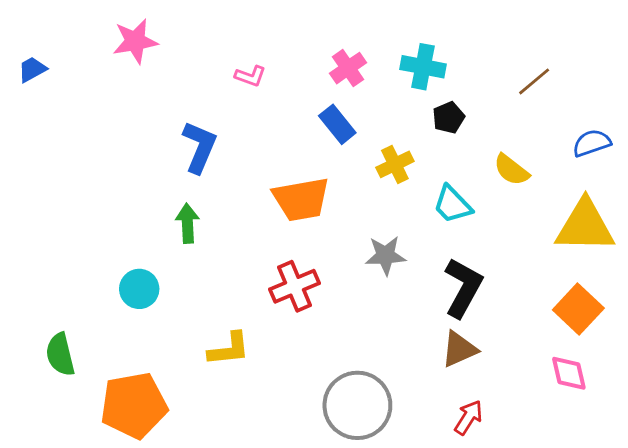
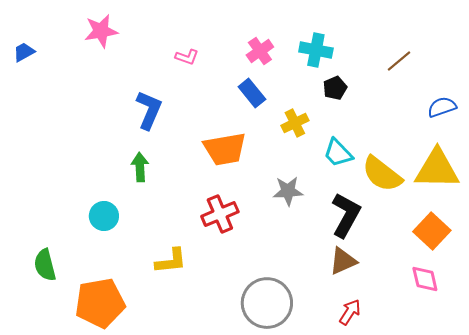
yellow semicircle: (511, 170) -> (382, 174), moved, size x1.5

